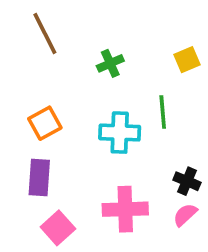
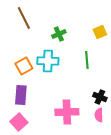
cyan cross: (120, 133) -> (48, 61), moved
pink semicircle: (185, 215) -> (99, 115), turned -48
pink square: (58, 228) -> (19, 122), moved

